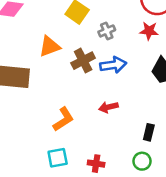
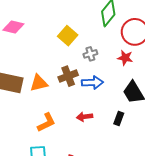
orange triangle: (50, 46) -> (39, 83), moved
black rectangle: (149, 132) -> (119, 118), moved

